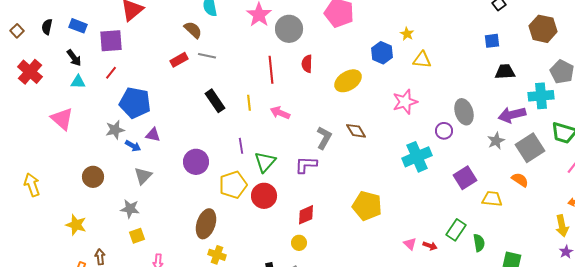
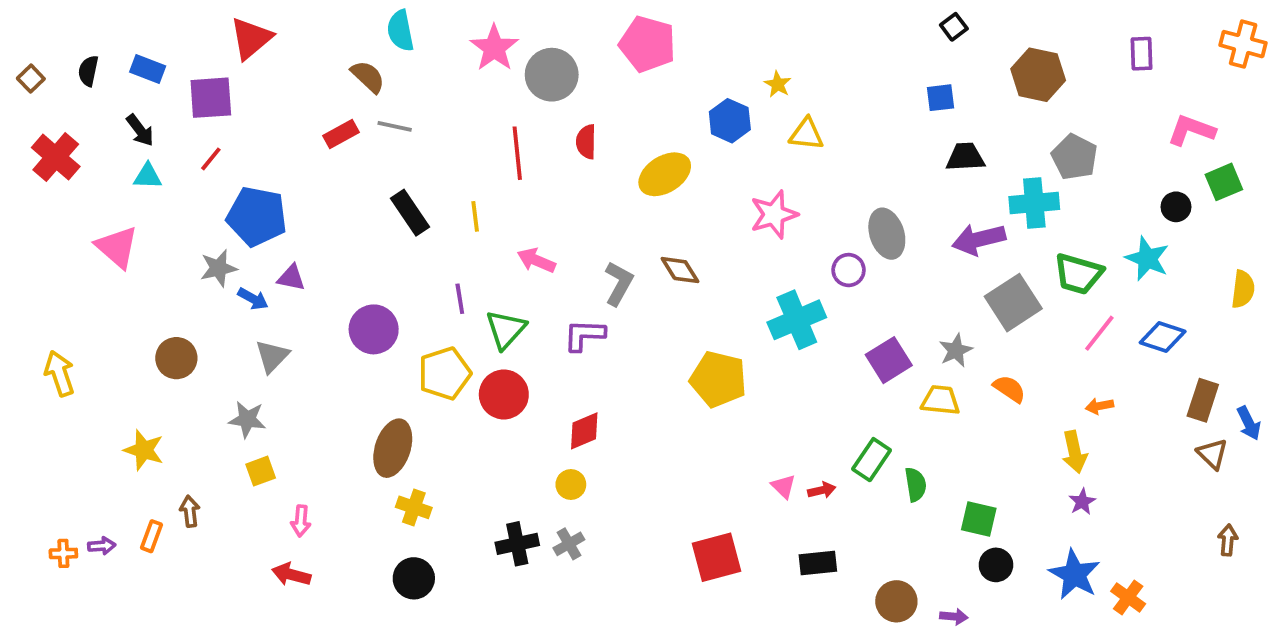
pink arrow: (280, 113) -> (536, 260), moved
gray star: (496, 141) -> (956, 350), moved
orange semicircle: (520, 180) -> (1009, 389), moved
yellow pentagon: (367, 206) -> (718, 379), moved
red arrow: (430, 246) -> (822, 490), turned -32

